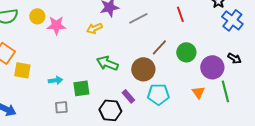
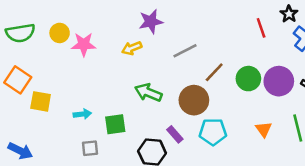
red line: (180, 14) -> (261, 28), moved
gray line: (138, 18) -> (185, 51), moved
purple circle: (212, 67) -> (279, 81), moved

